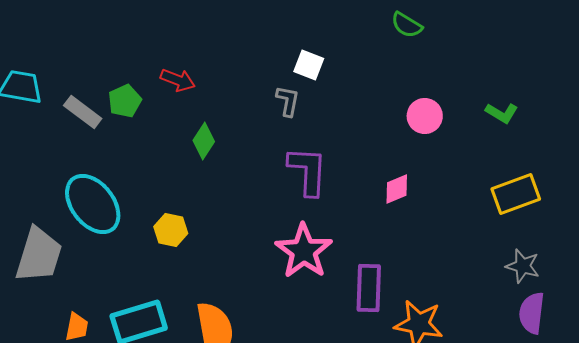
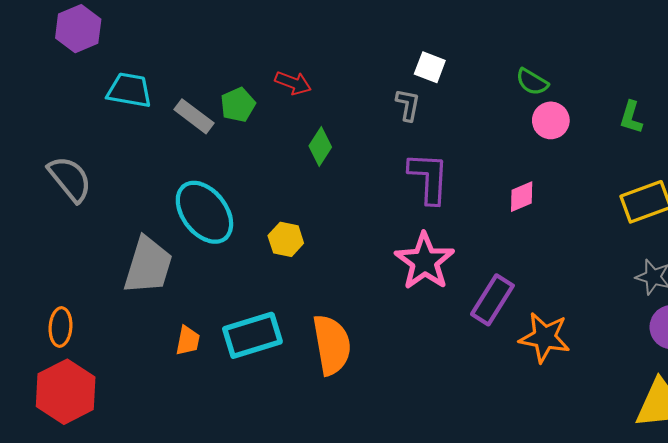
green semicircle: (407, 25) -> (532, 82), moved
green L-shape: (502, 113) -> (631, 117), turned 76
purple rectangle: (369, 288) -> (492, 300), turned 30

